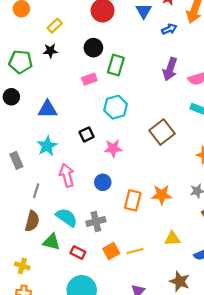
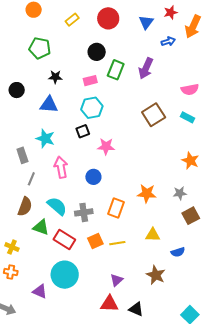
yellow rectangle: (55, 26) -> (72, 20), moved
black star: (50, 51) -> (55, 77), moved
green pentagon: (21, 62) -> (40, 48), moved
purple arrow: (170, 69) -> (146, 68), moved
cyan hexagon: (116, 107) -> (92, 108), moved
brown square: (162, 132) -> (154, 115), moved
cyan star: (47, 146) -> (45, 138), turned -30
gray rectangle: (16, 160) -> (22, 155), moved
orange rectangle: (133, 200) -> (116, 208), moved
red rectangle: (78, 253) -> (64, 240), size x1.5

